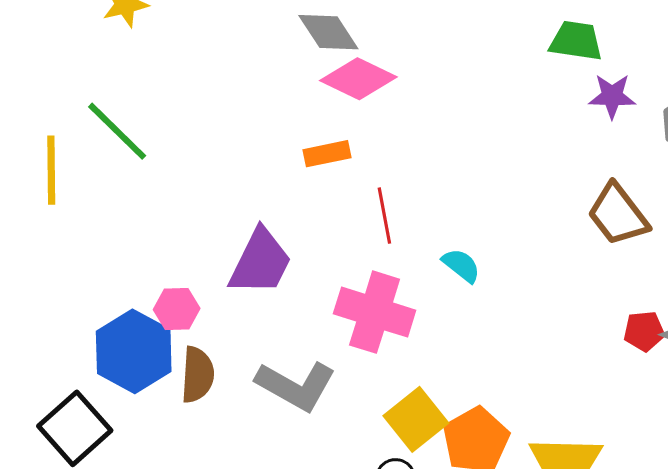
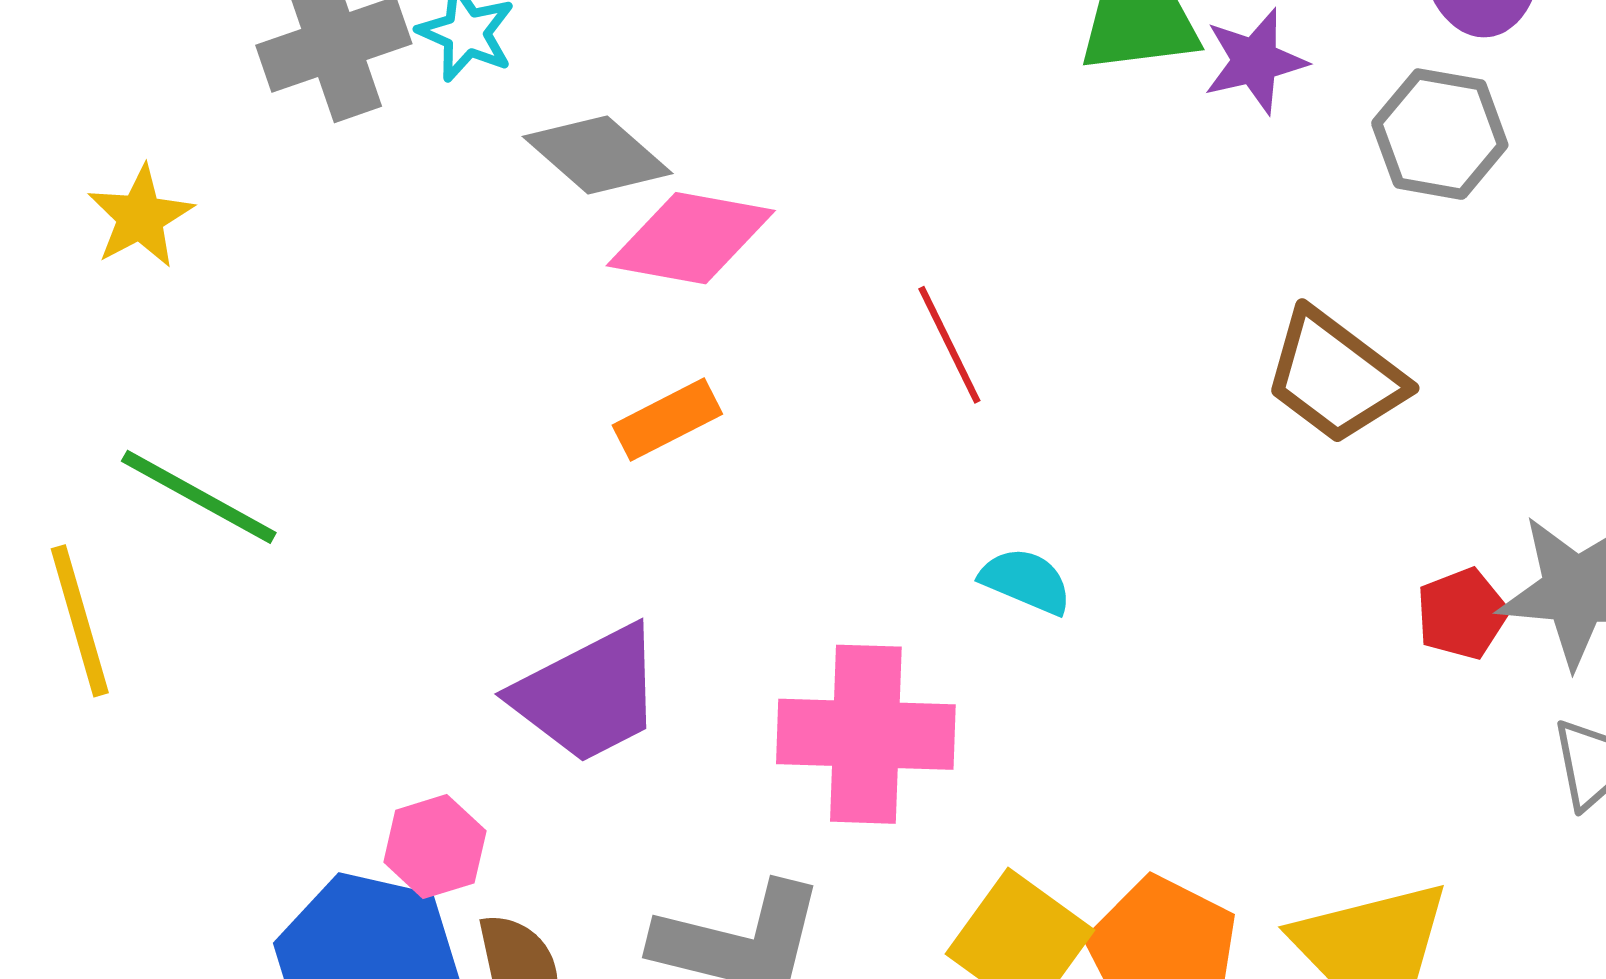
purple star: (612, 96) -> (1255, 61), moved
red line: (384, 216) -> (949, 345), moved
purple trapezoid: (260, 262) -> (588, 694), turned 52

